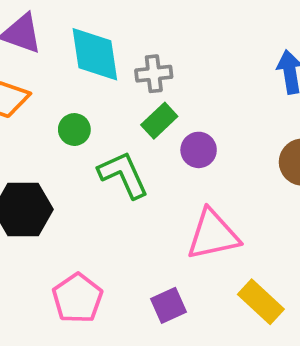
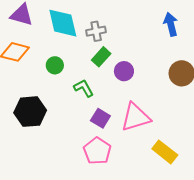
green L-shape: (123, 175) -> (84, 88), size x0.7
pink pentagon: (77, 298) -> (97, 151), moved
purple square: (169, 305) -> (100, 118), moved, turned -30

